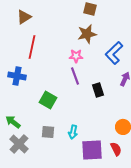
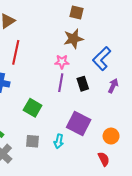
purple line: (75, 76) -> (61, 83), turned 30
black rectangle: (98, 90) -> (83, 84), moved
purple square: (92, 150) -> (79, 123), moved, turned 30

